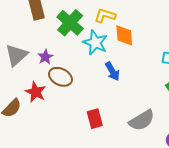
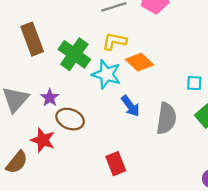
orange diamond: (124, 35) -> (140, 62), turned -35
gray semicircle: (142, 120) -> (166, 118), moved, turned -44

